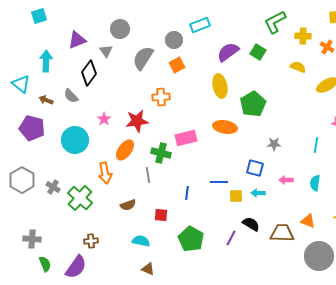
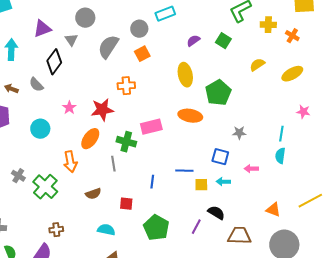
purple semicircle: (228, 52) -> (193, 41), size x0.6
yellow semicircle: (298, 67) -> (257, 65), moved, turned -56
cyan circle: (75, 140) -> (40, 129), size x0.7
cyan semicircle: (315, 183) -> (280, 156), moved
brown trapezoid: (282, 233) -> (239, 236), moved

